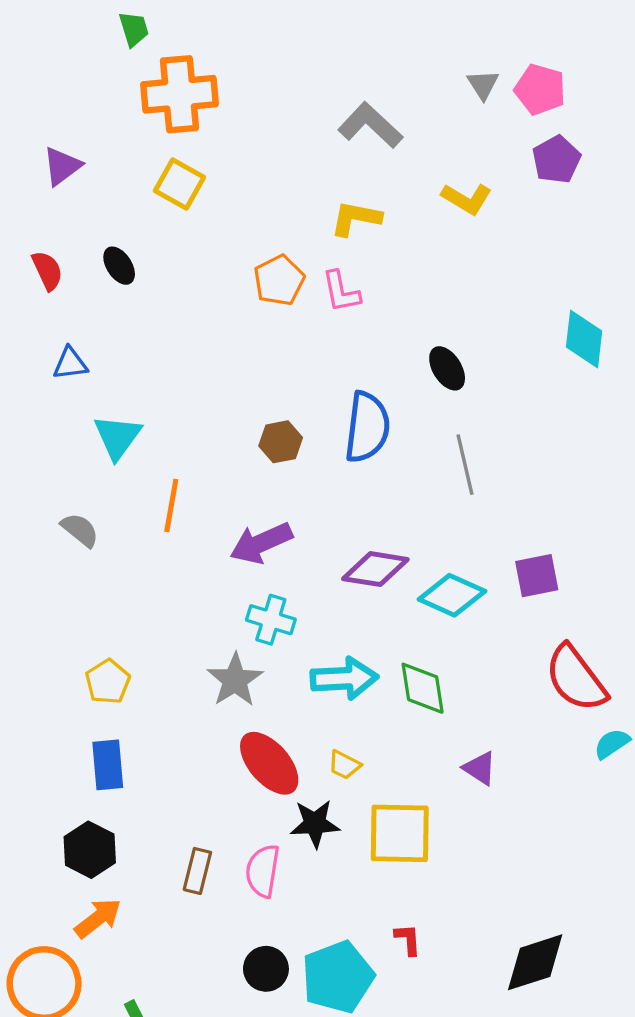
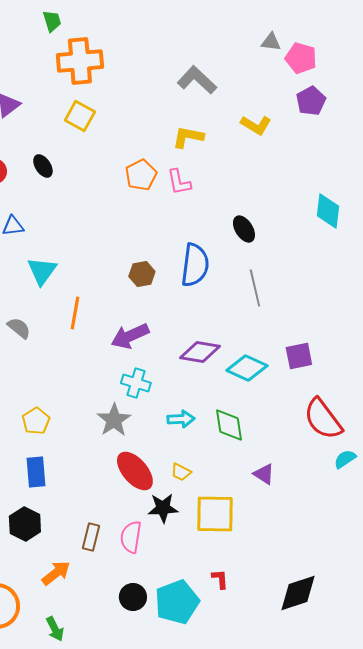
gray triangle: (483, 84) -> (271, 42), moved, turned -50
cyan arrow: (344, 678) -> (181, 419), size x0.7
orange arrow: (98, 918) -> (56, 573), moved

